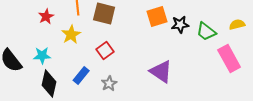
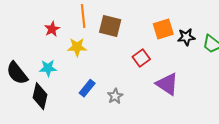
yellow star: (71, 35) -> (77, 47), turned 30
red square: (105, 51) -> (141, 58), moved
black diamond: (49, 84) -> (40, 96), moved

